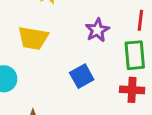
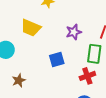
red cross: (132, 90) -> (87, 76), turned -35

